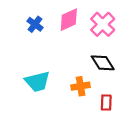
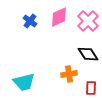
cyan trapezoid: (37, 82) -> (24, 82), moved

